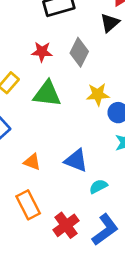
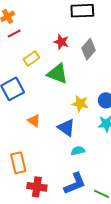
yellow star: (98, 94) -> (80, 103), moved
orange rectangle: (28, 205) -> (18, 163), moved
red cross: (66, 225) -> (37, 187), moved, turned 30

